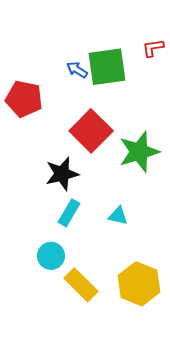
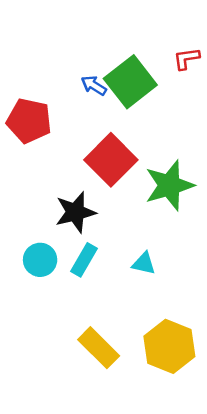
green square: (107, 67) -> (130, 82), turned -30
cyan circle: (51, 256) -> (40, 260), moved

